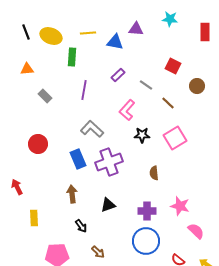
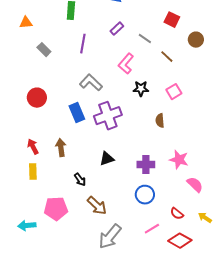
pink square: (175, 138) -> (174, 92), size x0.7
brown semicircle: (154, 173) -> (160, 121), moved
red arrow: (17, 187) -> (33, 147), moved
brown arrow: (72, 194) -> (61, 148), moved
blue circle: (146, 241) -> (145, 195), size x0.7
brown arrow: (98, 252) -> (97, 206), size x1.5

